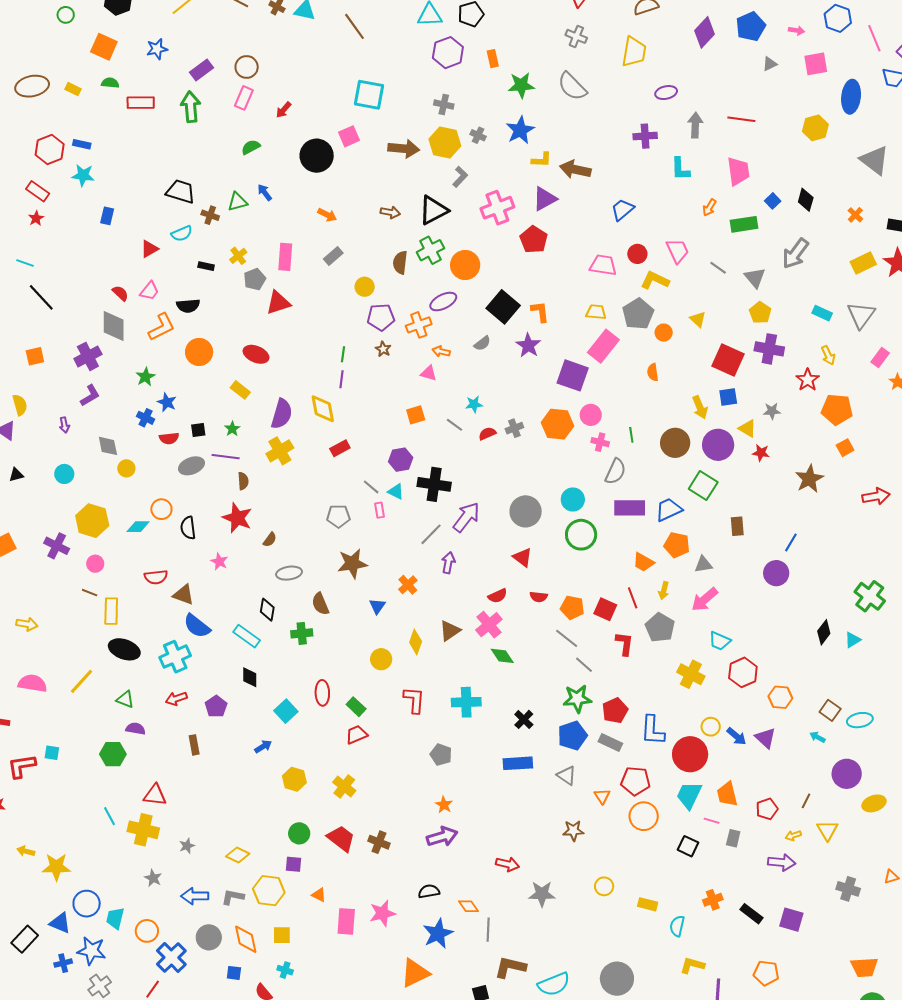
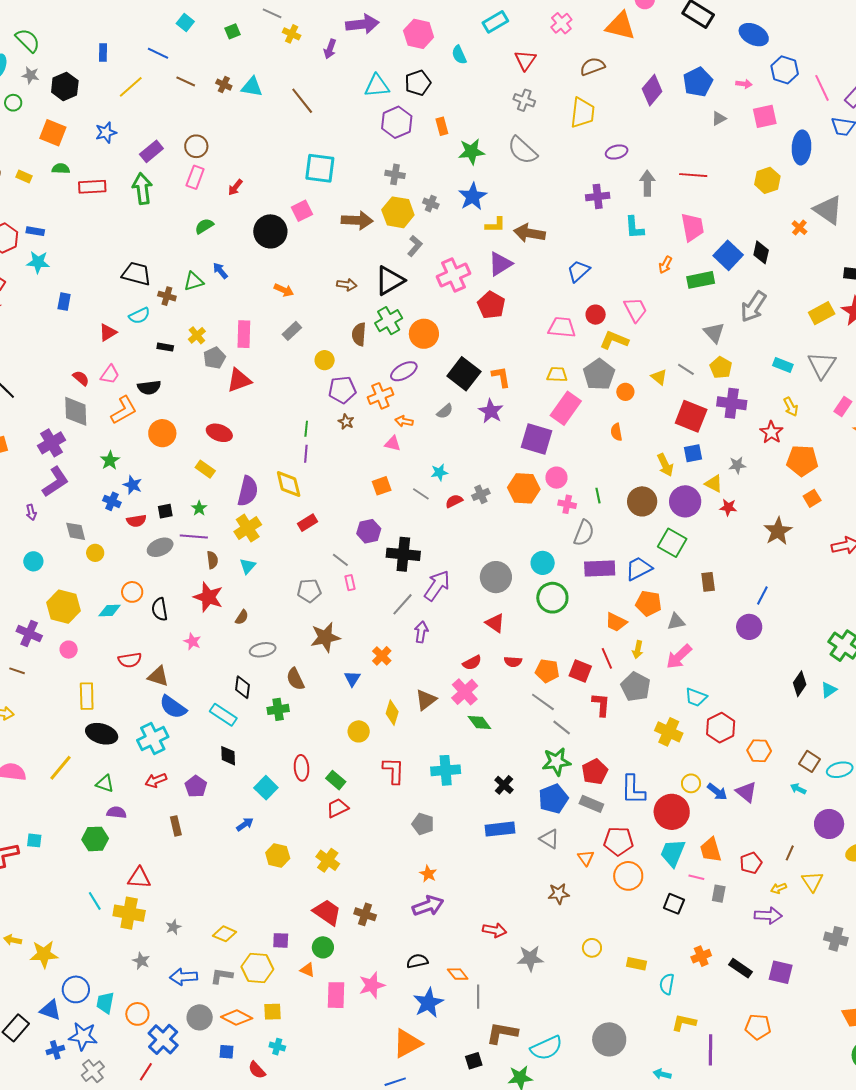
blue square: (773, 201) -> (728, 255), size x1.8
orange cross: (855, 215) -> (799, 228), moved
gray line: (718, 268) -> (686, 369), moved
purple L-shape: (90, 396) -> (55, 482), size x1.4
cyan triangle: (396, 491) -> (248, 566), moved, turned 48
brown line: (90, 593) -> (17, 671), moved
green circle: (299, 833) -> (323, 947), moved
orange diamond: (246, 939) -> (237, 1018), turned -48

